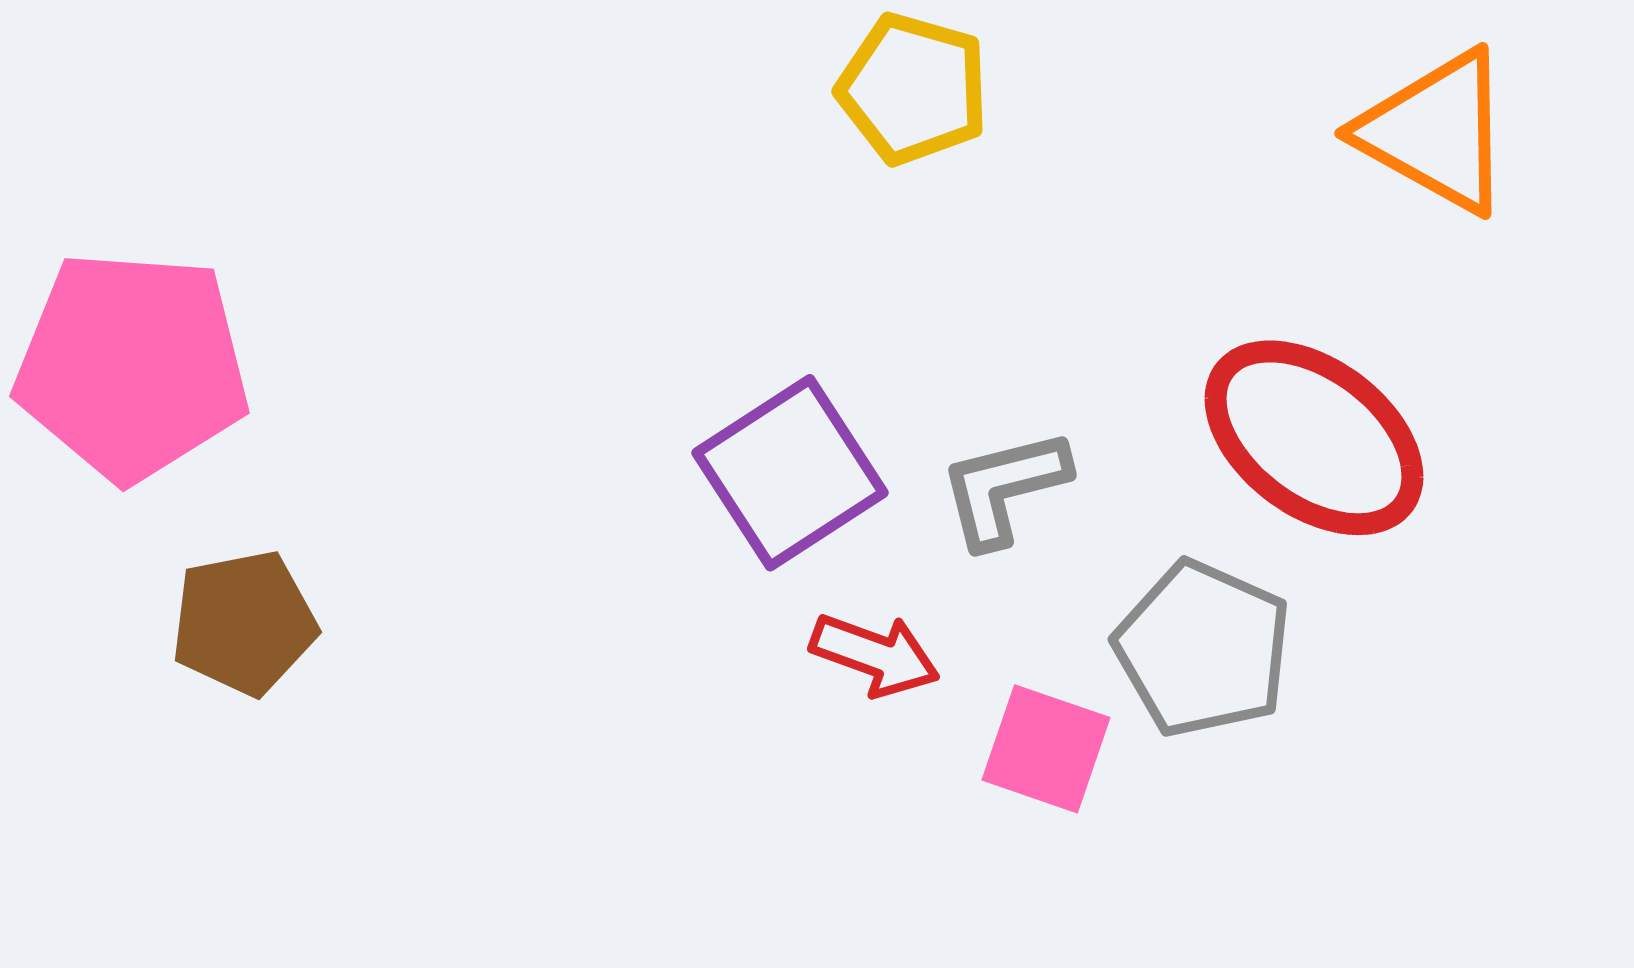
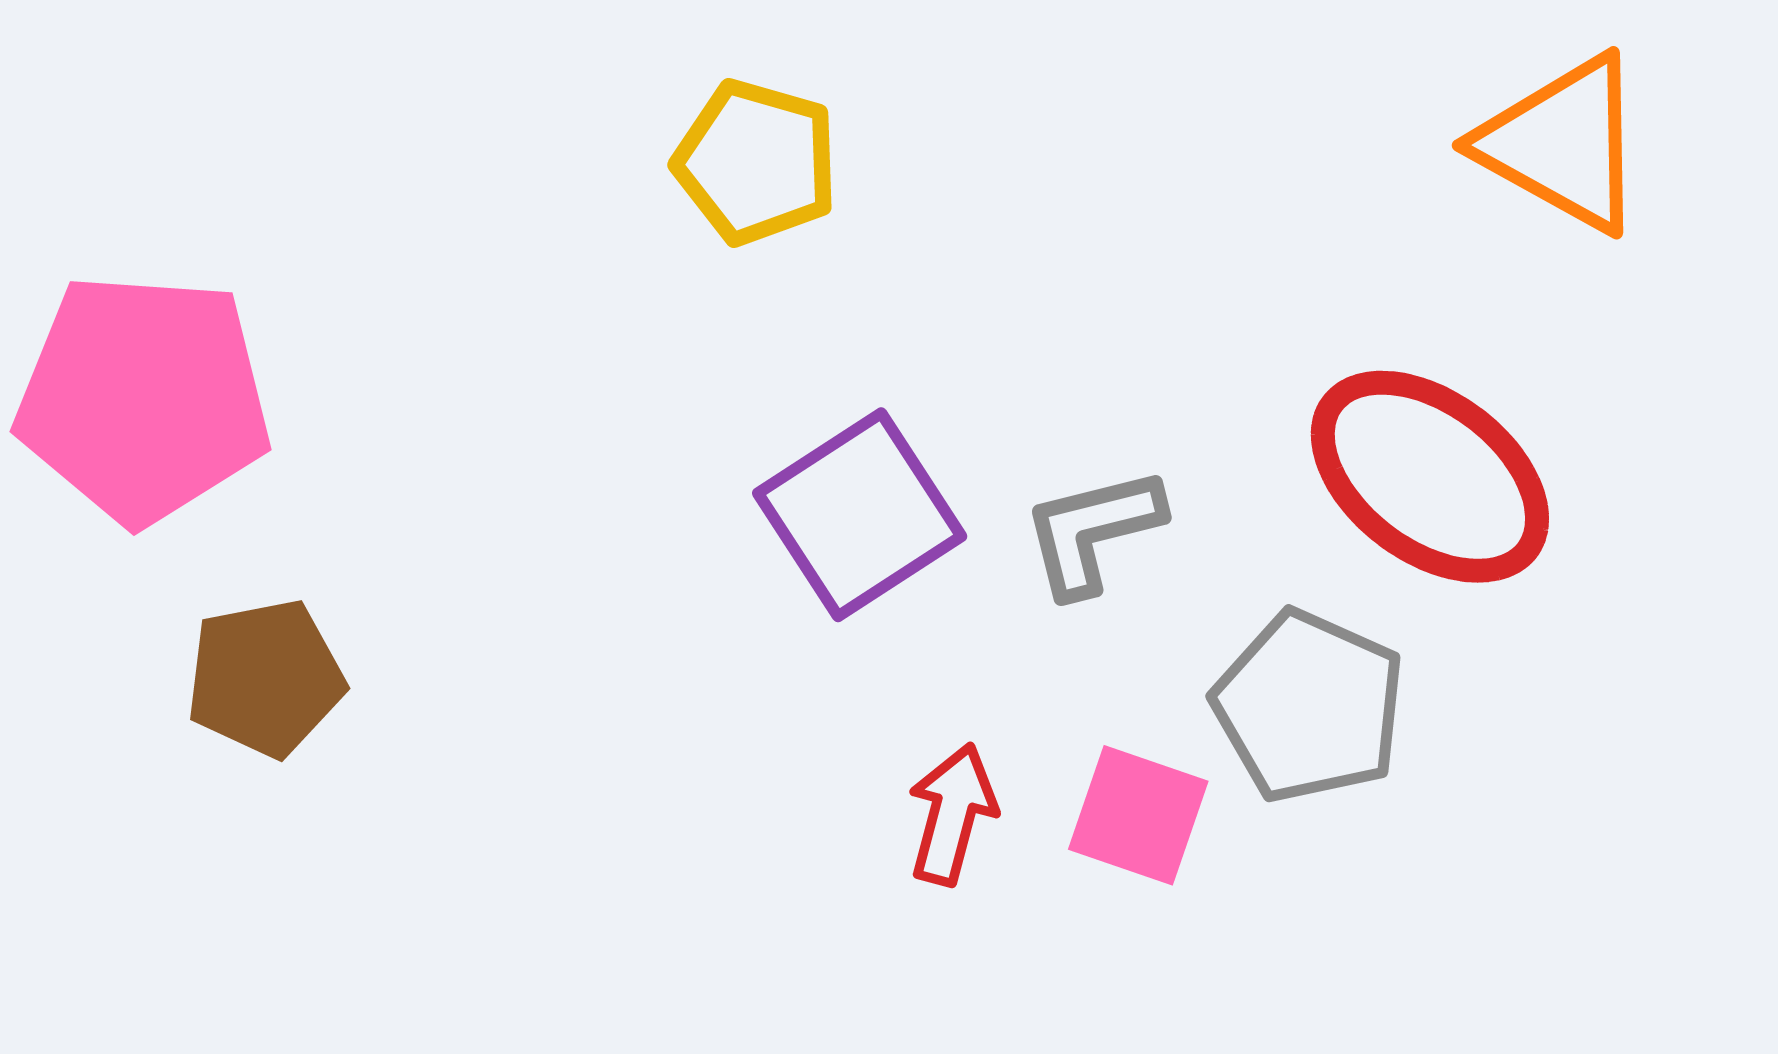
yellow pentagon: (913, 89) -> (756, 162), moved
red arrow: (875, 655) -> (952, 814), moved, turned -95

